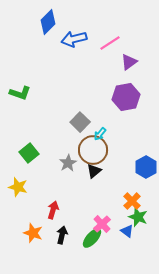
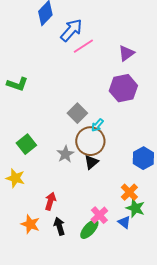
blue arrow: (74, 39) -> (71, 30), turned 145
pink line: (110, 43) -> (83, 46), moved
black arrow: (62, 235) -> (59, 226), turned -30

